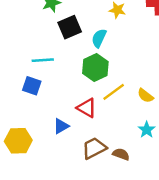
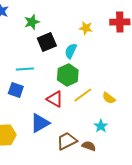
red triangle: (87, 108) -> (55, 99), moved
blue triangle: (61, 126) -> (40, 123), size x1.5
cyan star: (147, 130) -> (101, 126), moved

